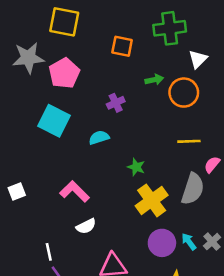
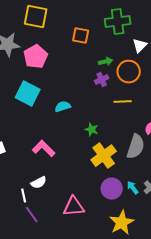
purple cross: (116, 103) -> (102, 80), moved
yellow line: (189, 141) -> (123, 102), moved
white semicircle: (86, 226) -> (39, 183), moved

